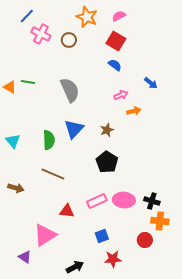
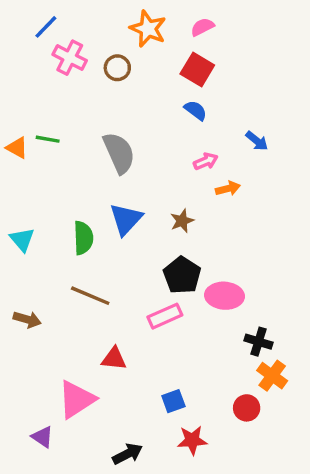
pink ellipse: (124, 200) -> (224, 296), moved
pink rectangle: (97, 201) -> (165, 316), moved
orange cross: (160, 221) -> (272, 376), turned 30

